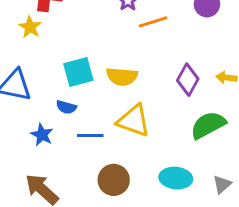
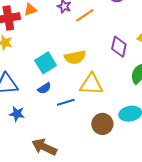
blue semicircle: (66, 107) -> (44, 88), turned -32
blue star: (42, 135) -> (17, 114), moved
brown circle: (114, 180) -> (102, 124), moved

